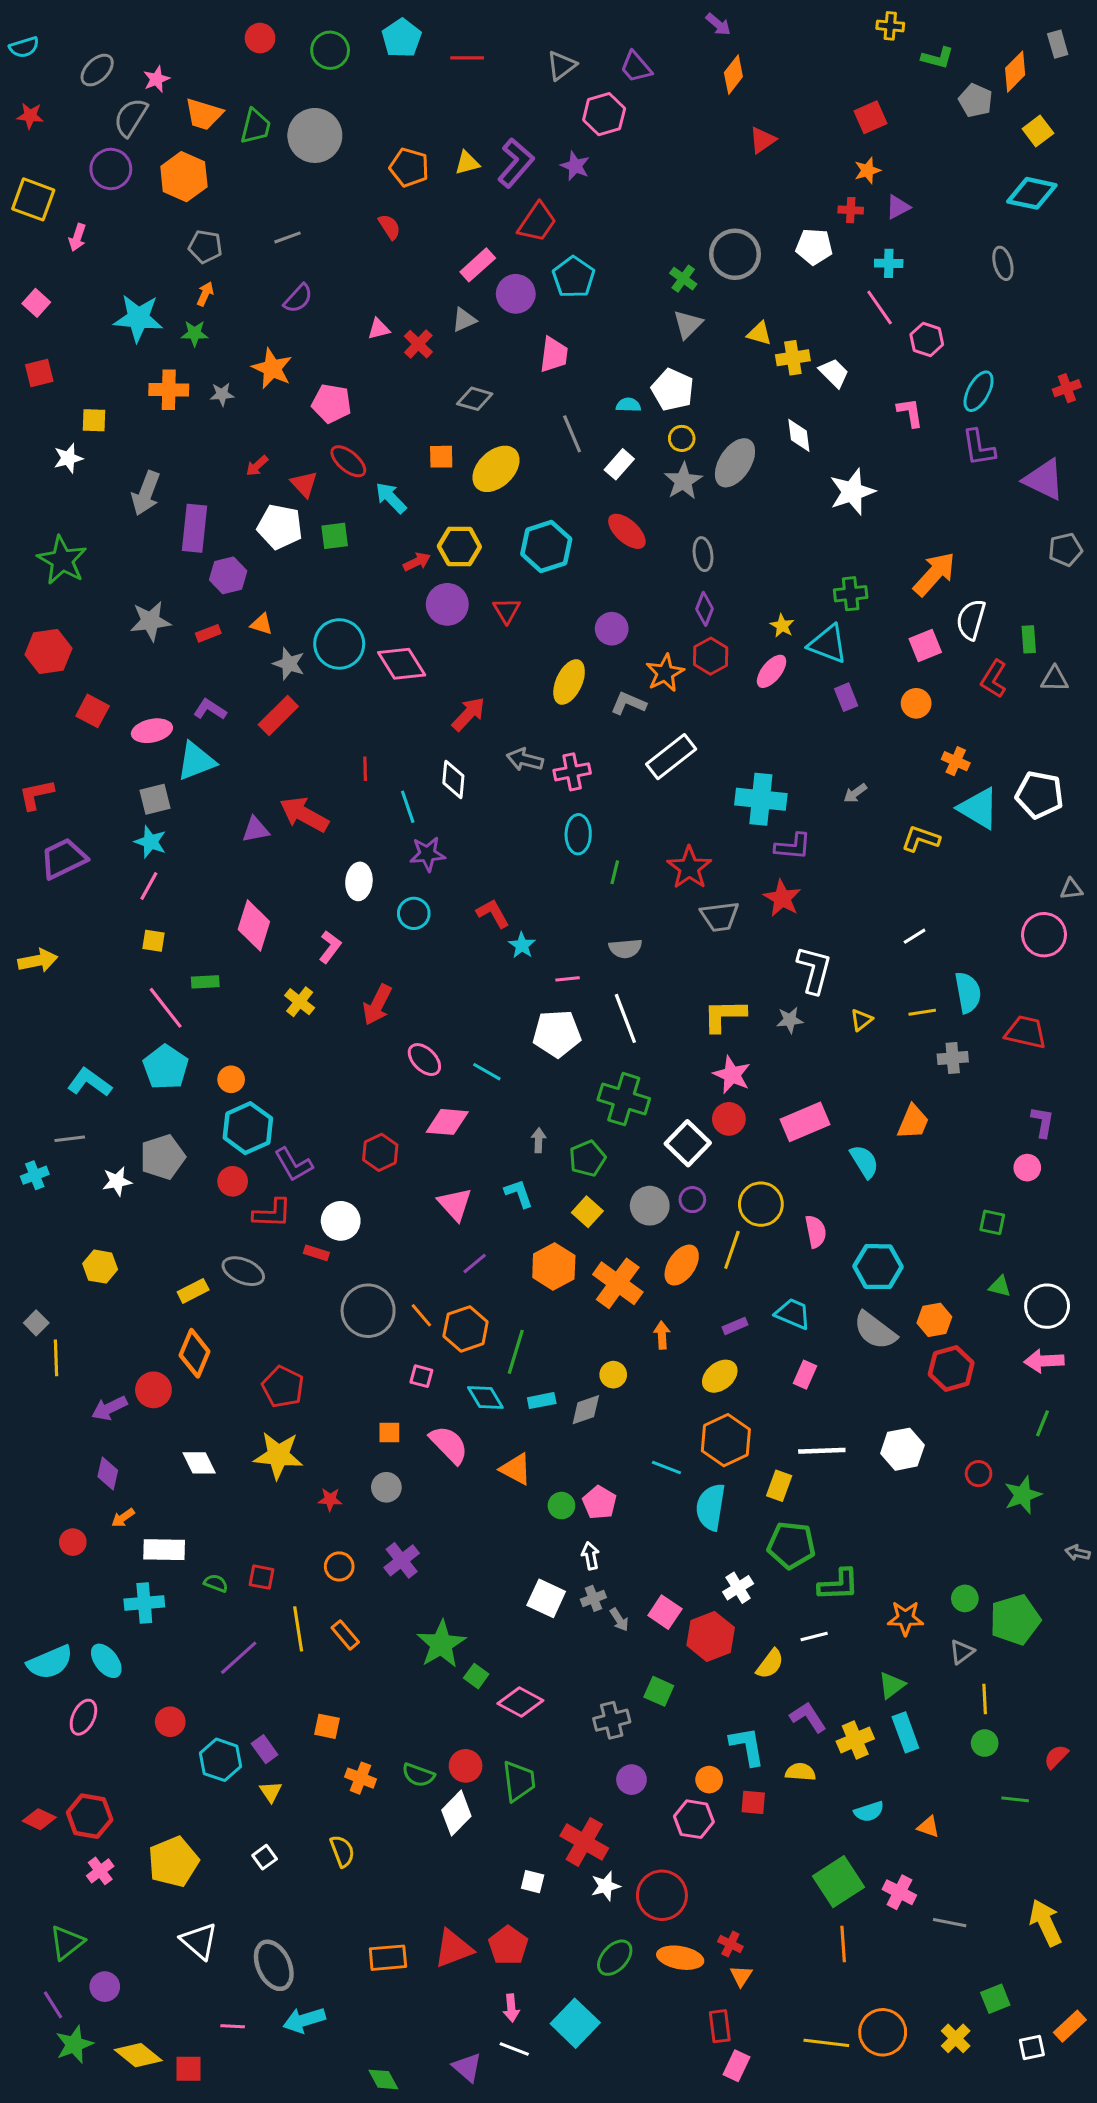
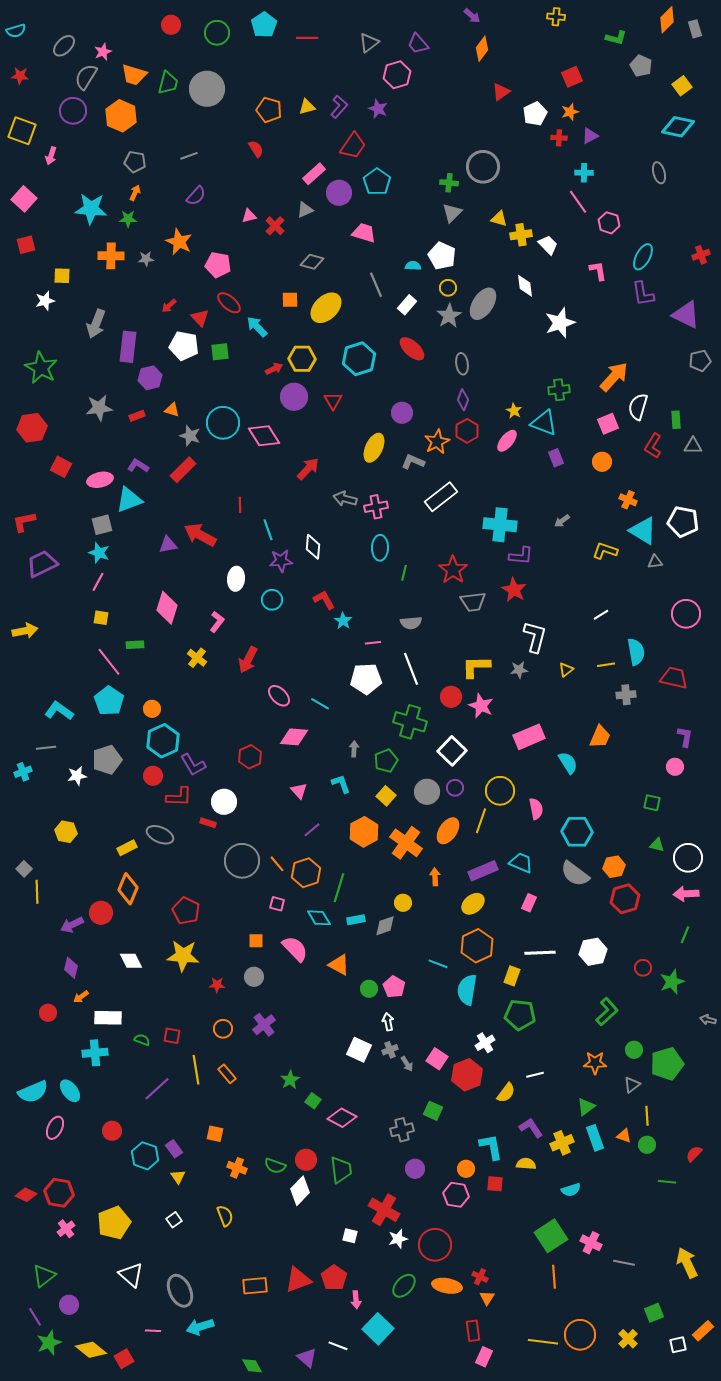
yellow cross: (890, 26) -> (556, 17), moved
orange diamond: (1015, 72) -> (667, 20), moved
purple L-shape: (516, 163) -> (339, 107), size x0.7
white pentagon: (814, 247) -> (535, 114), moved, turned -30
green cross: (683, 279) -> (449, 183), turned -30
pink square: (36, 303) -> (24, 199), size x1.4
pink trapezoid: (554, 355) -> (364, 233), turned -80
white diamond: (453, 779) -> (313, 547), moved
gray triangle: (1071, 889) -> (655, 562), moved
red circle: (729, 1119) -> (451, 697), moved
pink triangle: (455, 1204) -> (299, 791), size x0.7
purple rectangle: (735, 1326) -> (483, 871), size x1.8
green L-shape: (838, 1585) -> (607, 1012), moved, turned -40
green star: (441, 1644) -> (290, 1080), size x0.6
orange triangle: (928, 1827) -> (624, 1136), moved
pink arrow: (511, 2008) -> (356, 1300), moved
red square: (188, 2069) -> (124, 1359), turned -30

